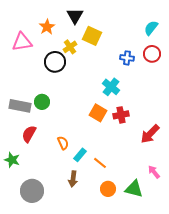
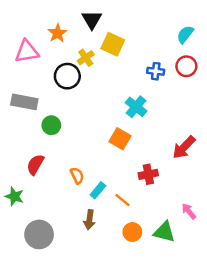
gray rectangle: (20, 106) -> (24, 102), moved
red cross: (121, 115) -> (148, 174), moved
red arrow: (150, 134) -> (184, 147), moved

